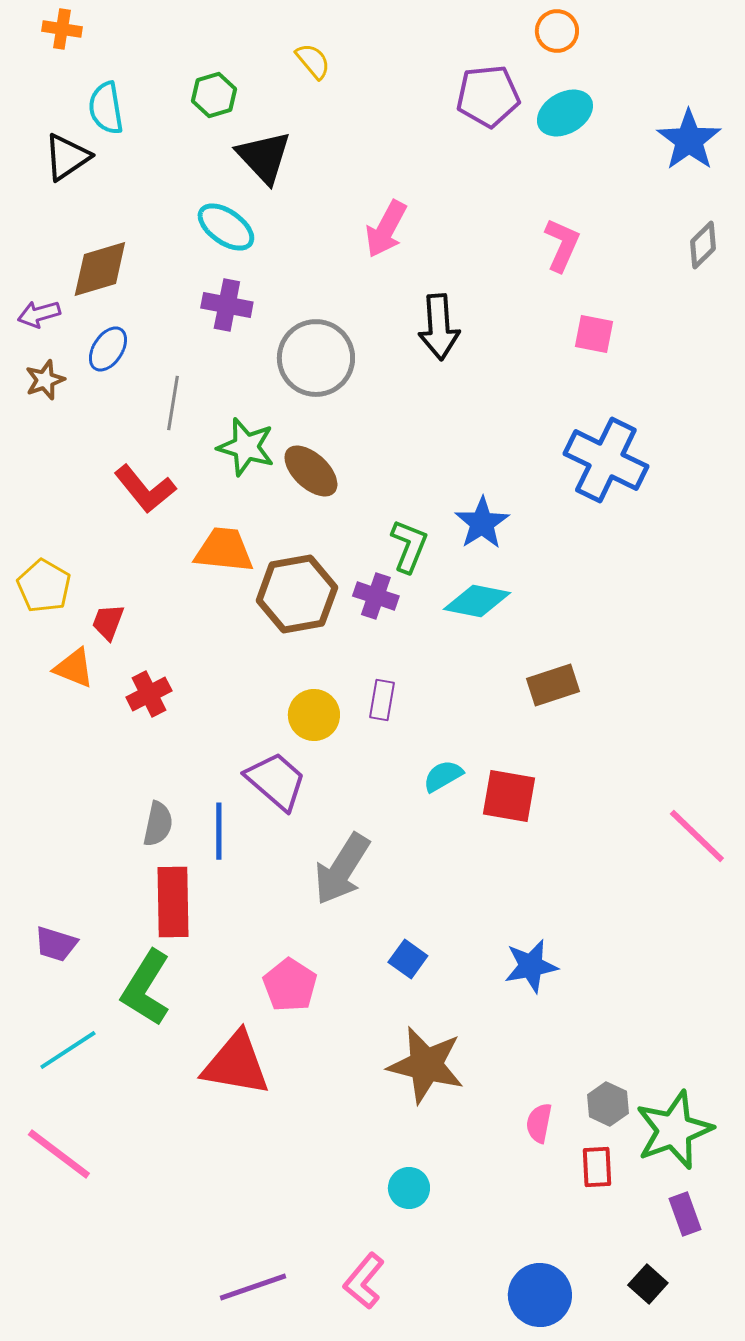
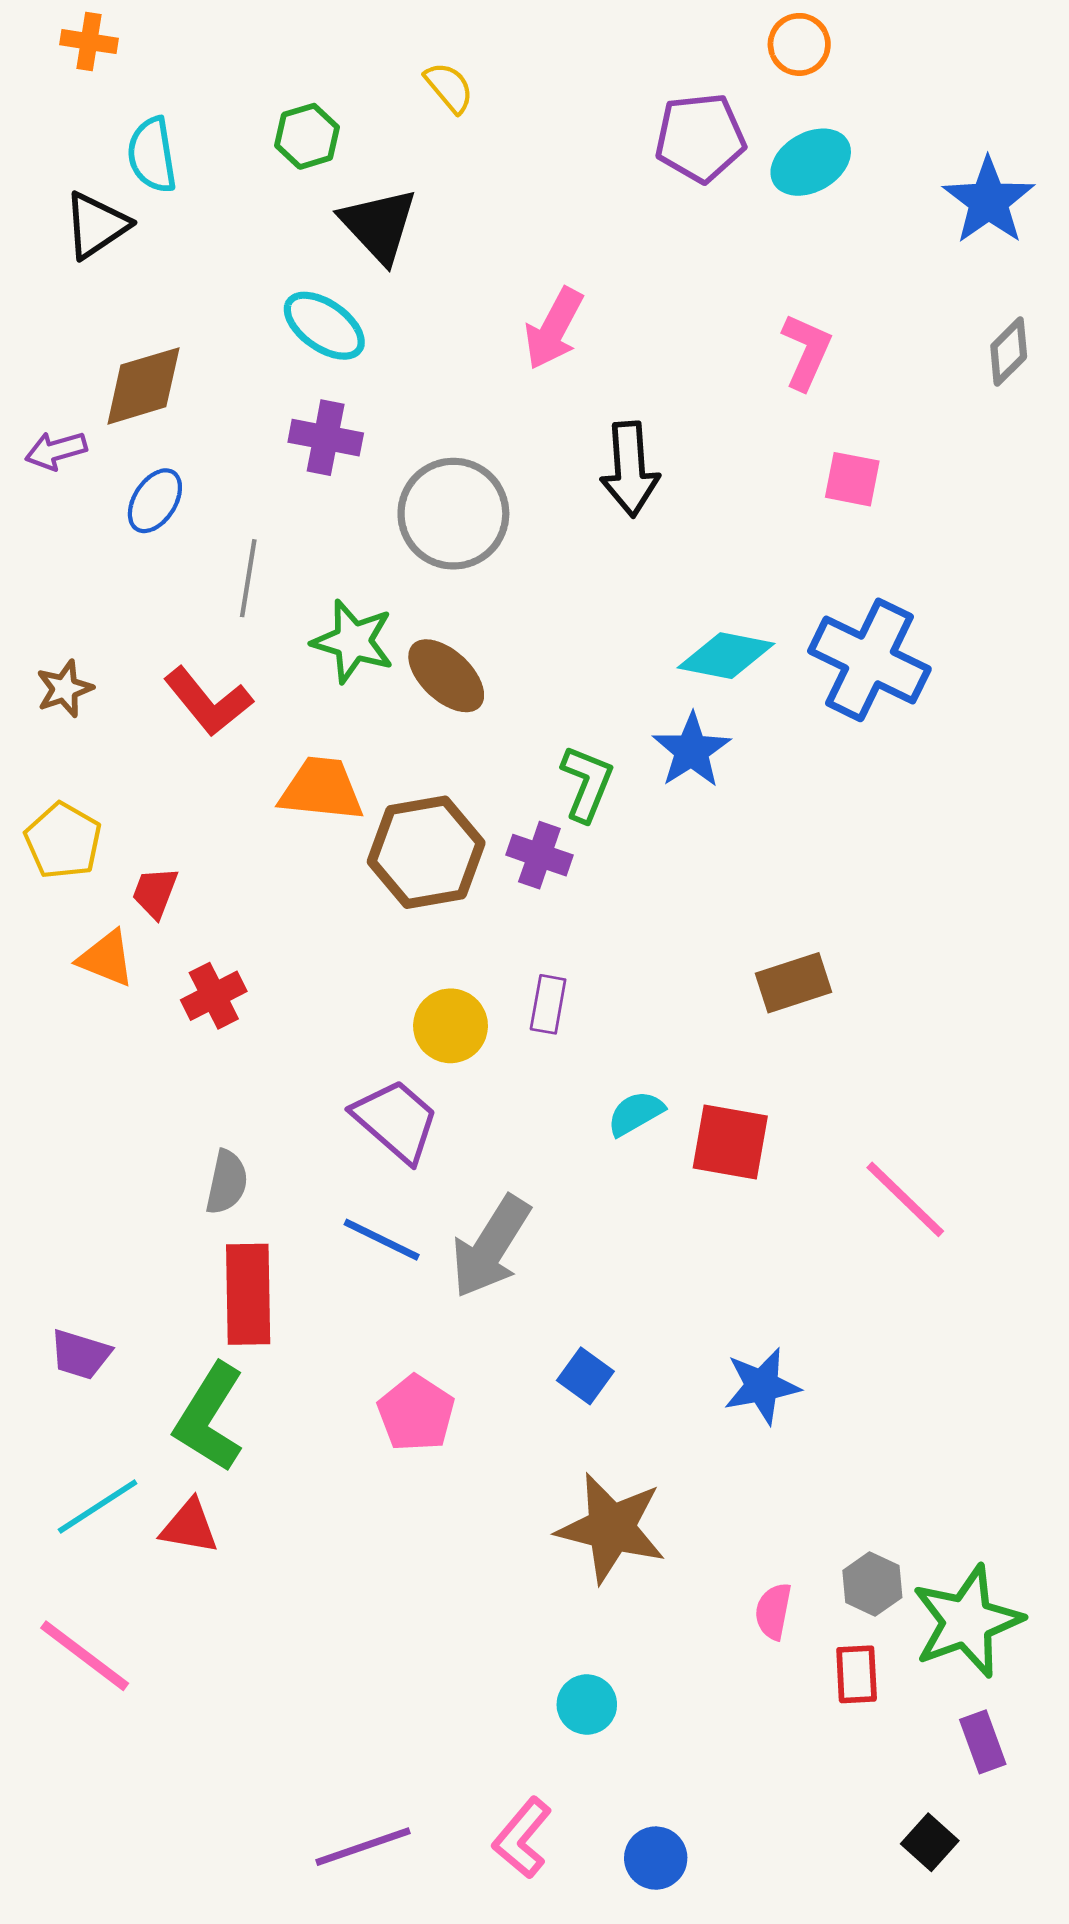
brown star: (45, 380) -> (65, 689), moved
cyan diamond: (477, 601) -> (726, 656), moved
blue line: (219, 831) -> (382, 1240), moved, turned -64
pink line: (697, 836) -> (905, 1199), moved
red triangle: (236, 1064) -> (189, 1527), moved, size x0.6
blue circle: (540, 1295) -> (656, 1858), moved, size x0.7

